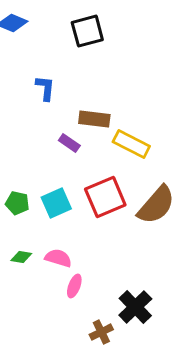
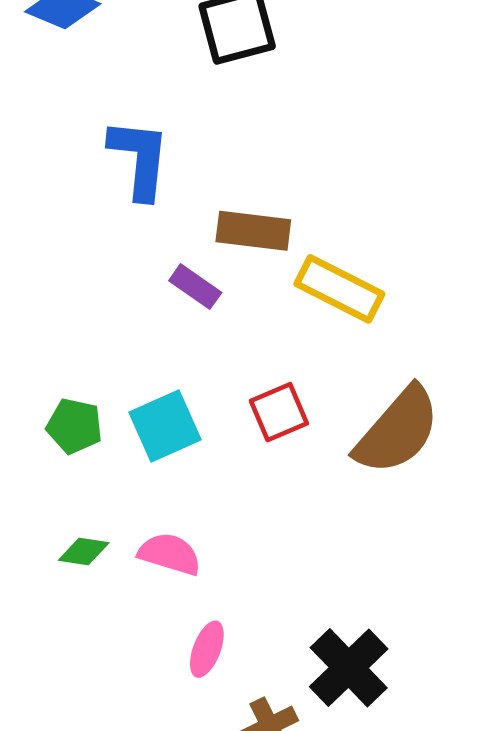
blue L-shape: (45, 88) -> (139, 159), size x1.4
red square: (105, 197) -> (279, 412), size x0.6
pink ellipse: (74, 286) -> (207, 649), moved

